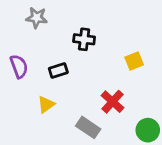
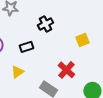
black cross: (84, 39) -> (45, 24), turned -35

